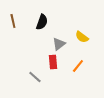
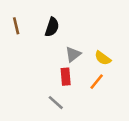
yellow semicircle: (82, 37) -> (103, 58), moved
gray line: (35, 77) -> (56, 103), moved

